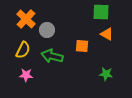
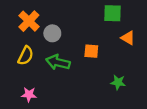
orange triangle: (107, 34) -> (128, 38), moved
pink star: (26, 75) -> (29, 95), moved

